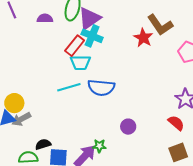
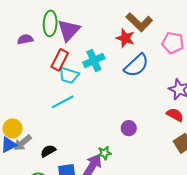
cyan cross: (92, 36) -> (94, 60), moved, turned -35
cyan trapezoid: (80, 63) -> (69, 75), turned 30
blue semicircle: (101, 88) -> (136, 65), moved, turned -36
black semicircle: (43, 144) -> (48, 151), moved

